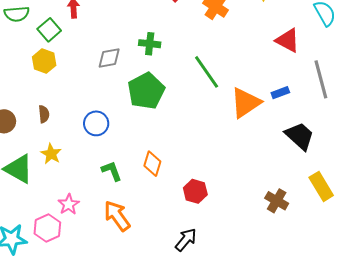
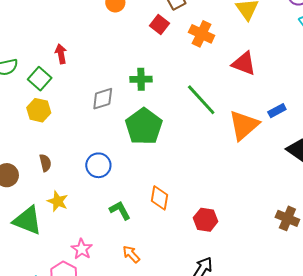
red triangle: (288, 40) -> (244, 63), moved
orange arrow: (117, 216) -> (131, 254), size x0.6

